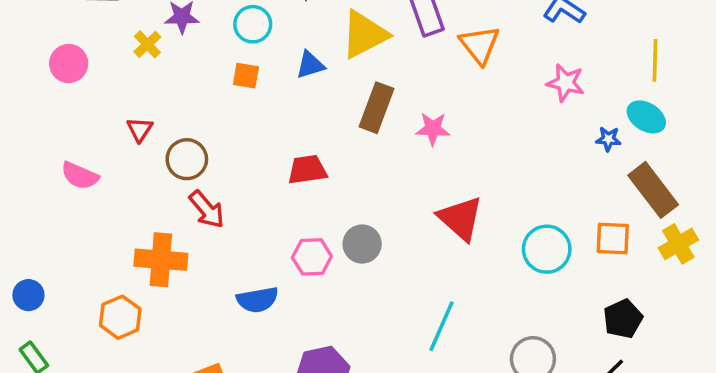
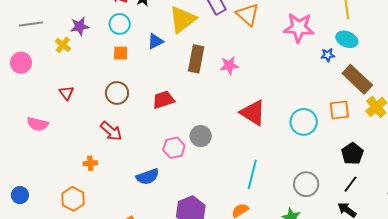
pink star: (566, 83) -> (299, 28), size x1.4
brown circle: (187, 159) -> (117, 93), moved
orange cross: (161, 260) -> (90, 163), size x0.5

